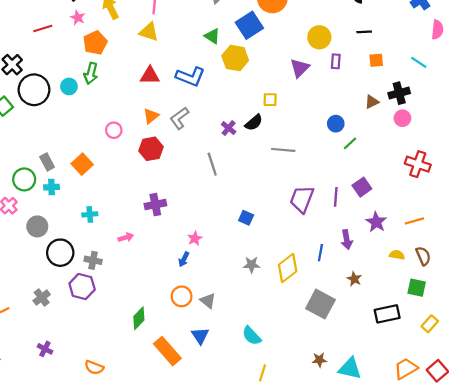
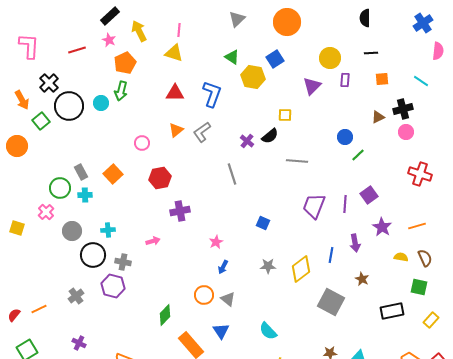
blue square: (249, 25) -> (275, 59), moved, size x0.7
blue L-shape: (190, 77) -> (212, 94), turned -92
red hexagon: (151, 149) -> (160, 178), moved
cyan cross: (90, 214) -> (108, 230), moved
blue arrow: (184, 259) -> (223, 267), moved

